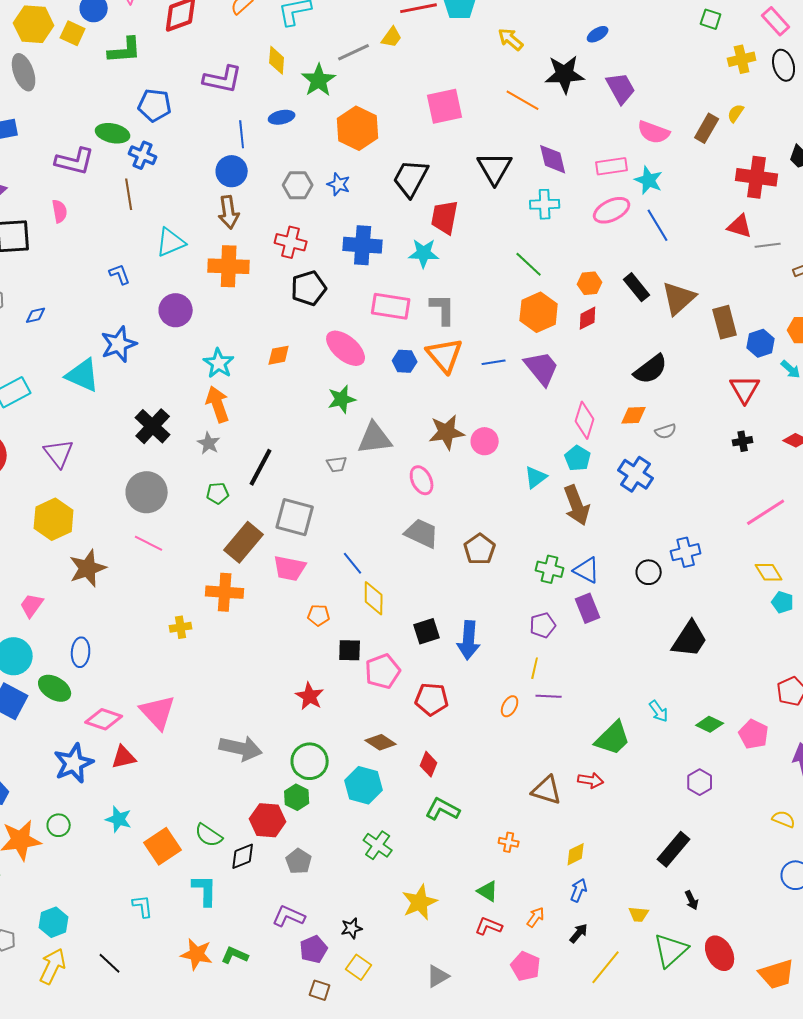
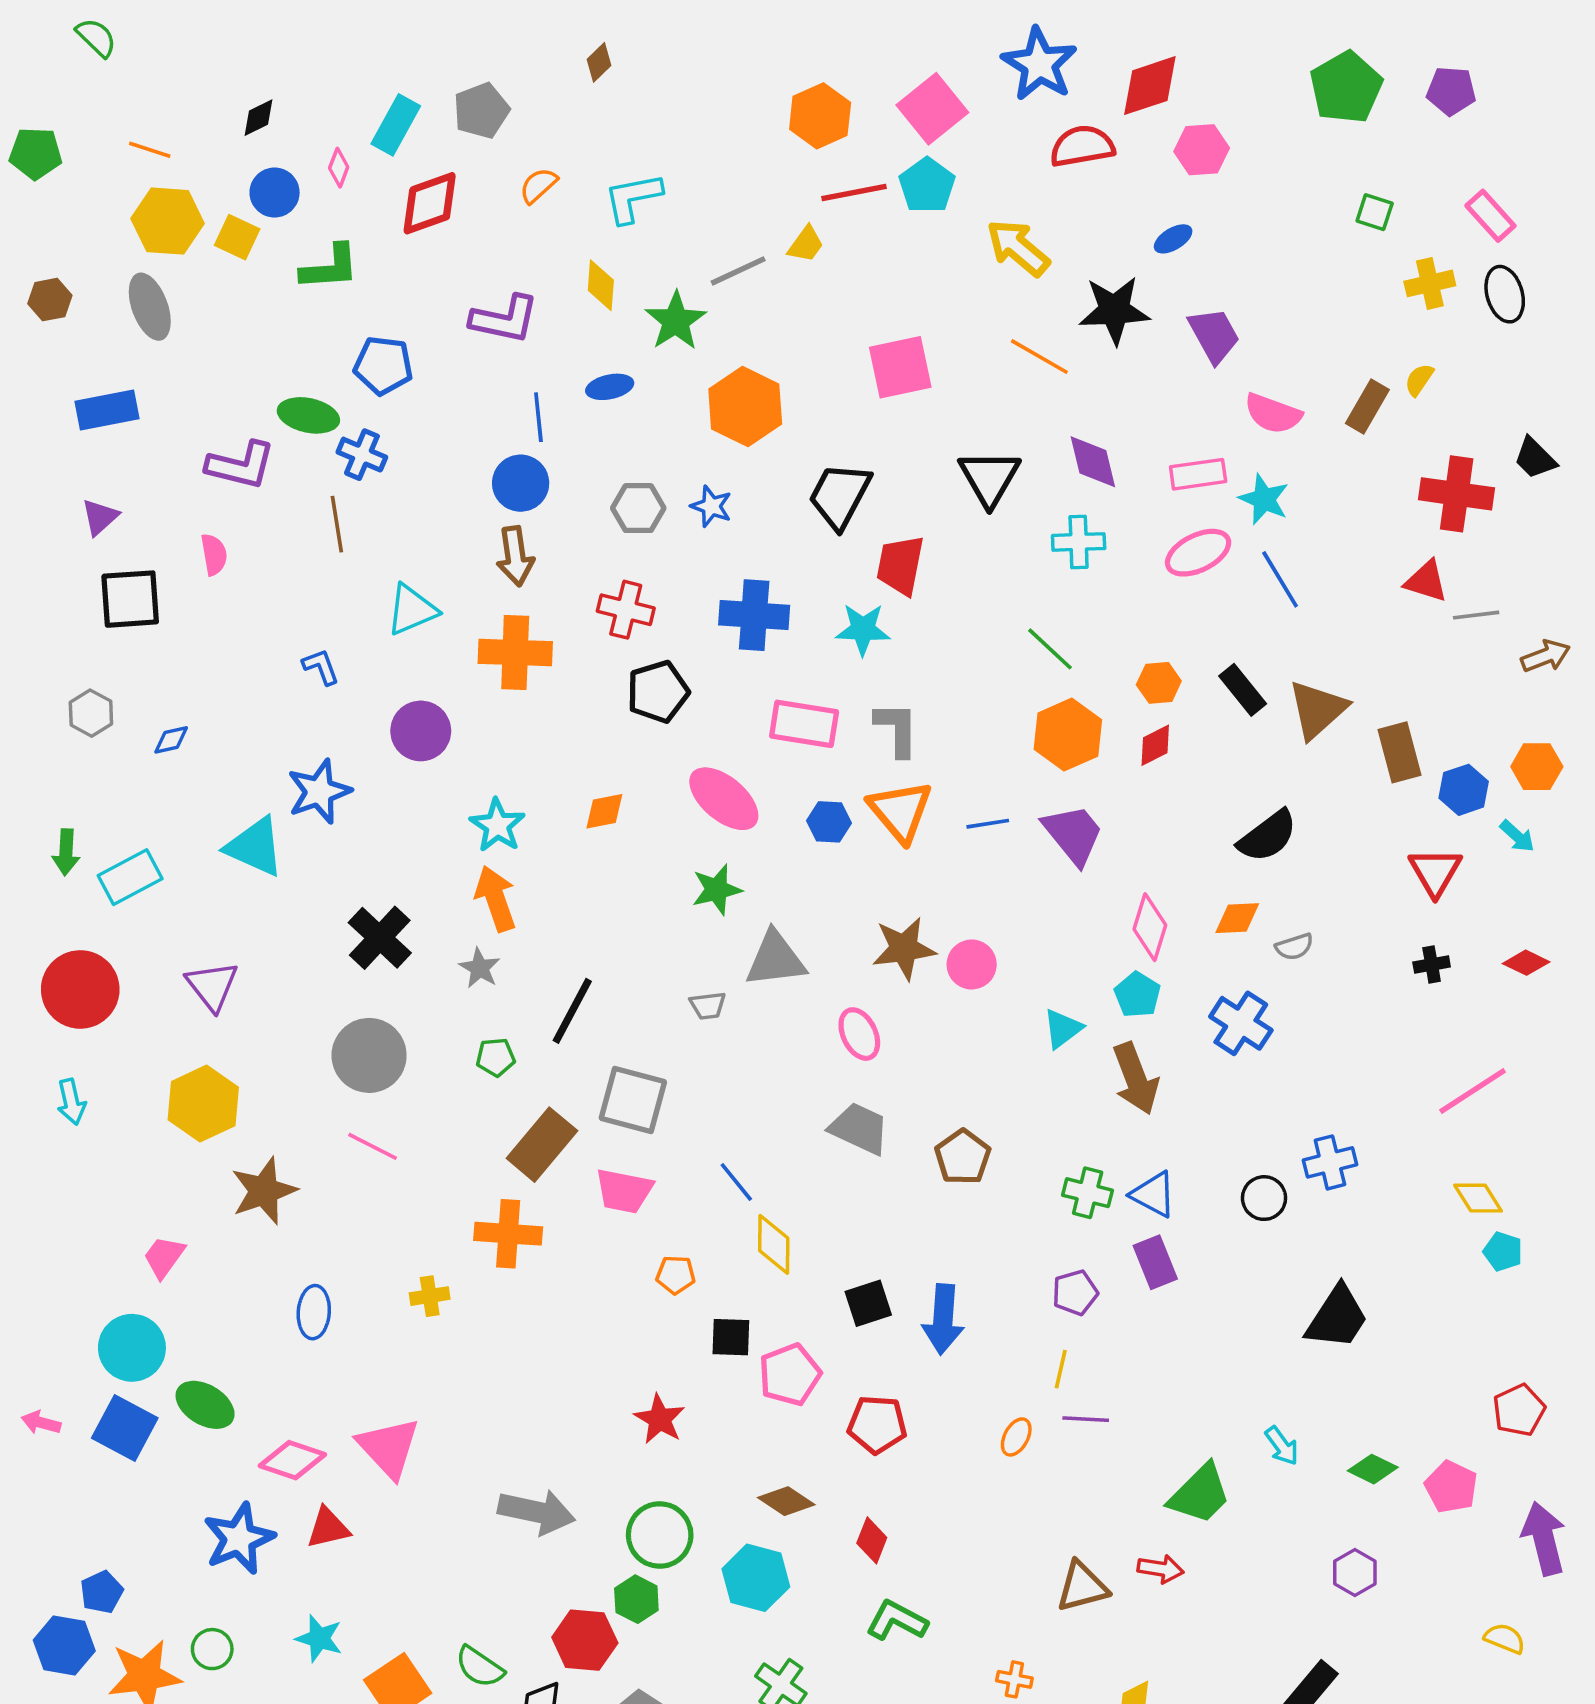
yellow arrow: (511, 39) -> (1018, 248), size x1.4
blue ellipse: (81, 652) -> (314, 1312), moved
brown triangle: (547, 790) -> (1082, 1587), turned -32

